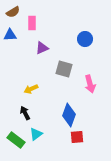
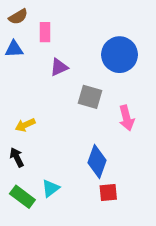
blue circle: (85, 39) -> (120, 55), size x1.6
yellow arrow: (31, 89) -> (25, 125), moved
black arrow: (25, 113) -> (17, 157), moved

